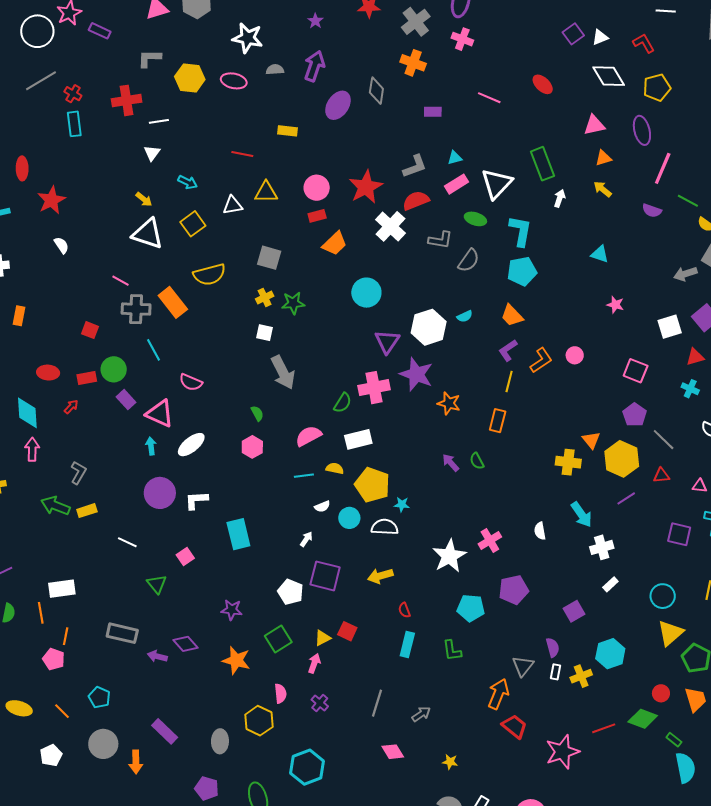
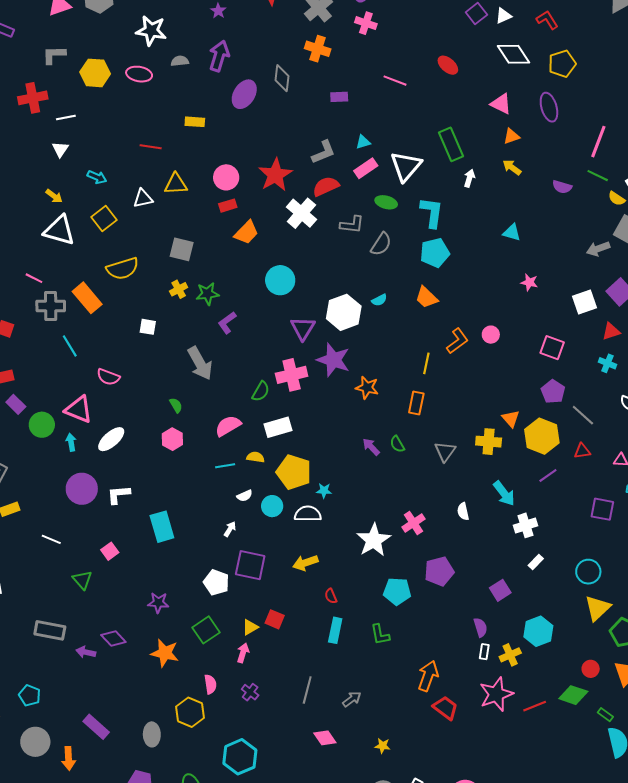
pink triangle: (594, 125) -> (501, 104), turned 40
pink line: (663, 168) -> (598, 142), moved
white square: (264, 333) -> (148, 327), moved
purple L-shape: (508, 350) -> (227, 323), moved
green circle: (114, 369) -> (42, 425), moved
purple rectangle: (126, 400) -> (16, 404), moved
gray triangle: (523, 666) -> (445, 451), moved
pink star: (562, 752) -> (496, 694), moved

